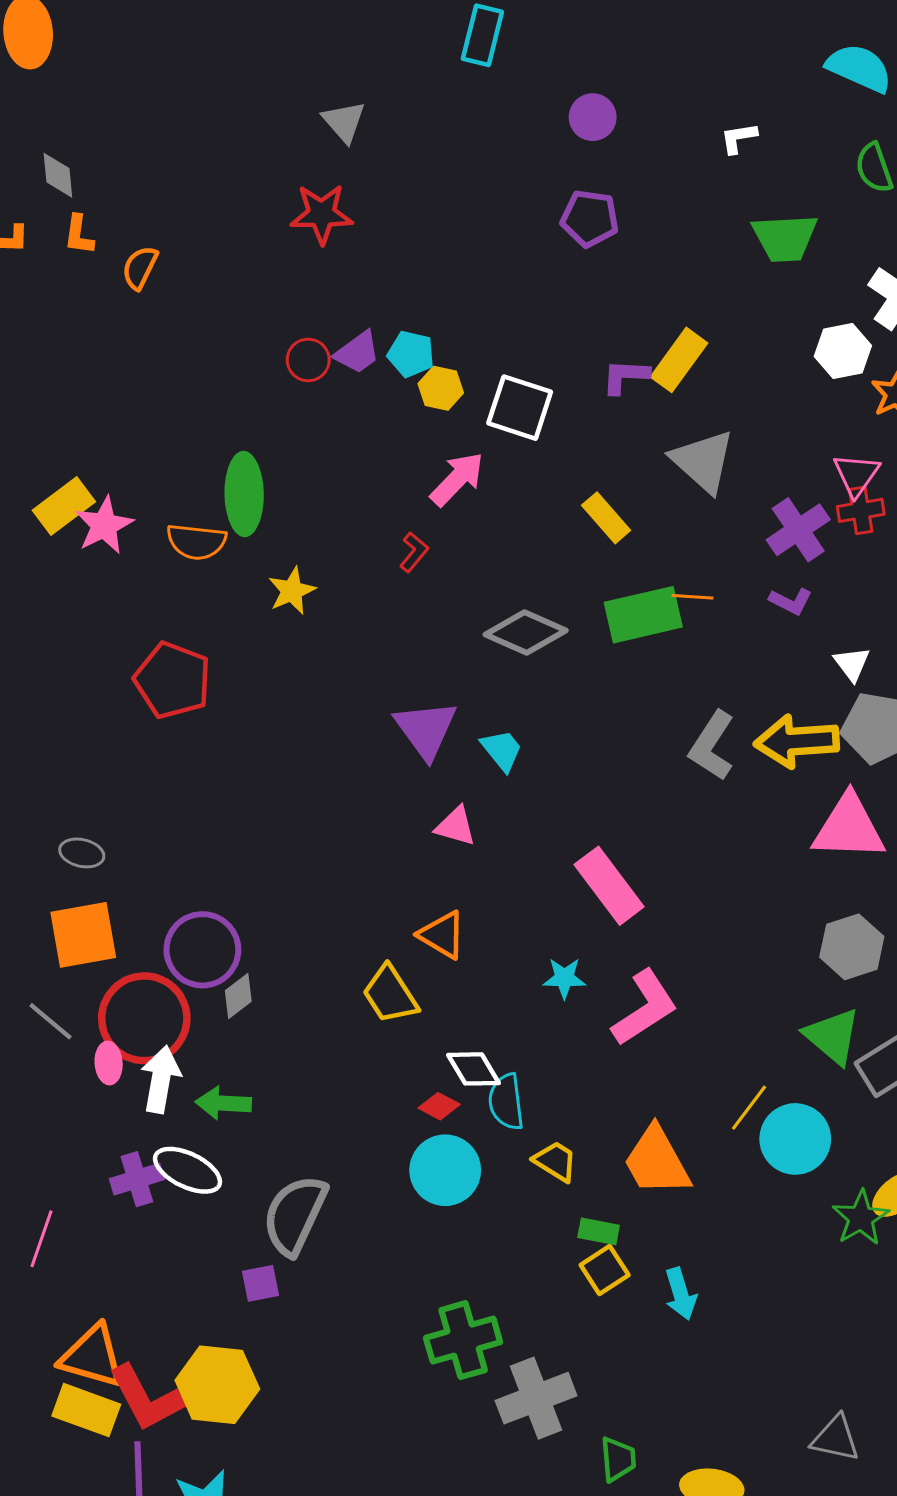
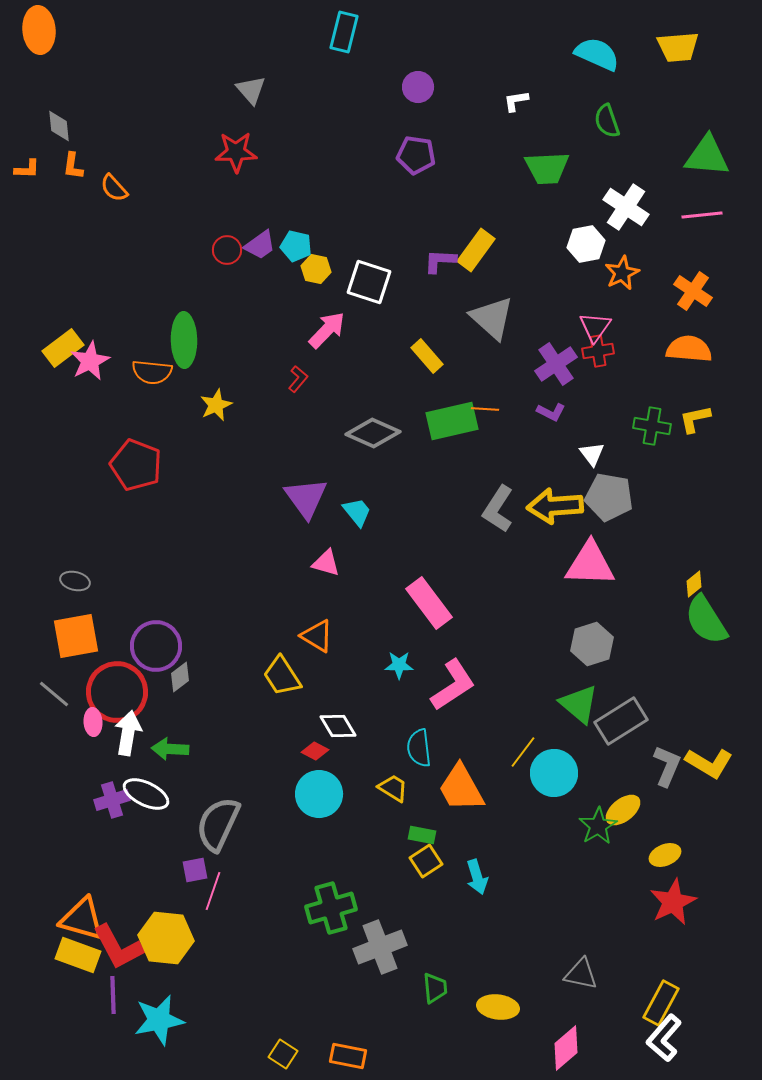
orange semicircle: (140, 268) -> (114, 188), turned -68
cyan semicircle: (506, 1102) -> (419, 748), moved
pink line: (42, 1239) -> (213, 891), moved

